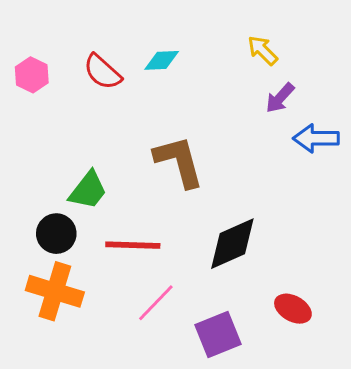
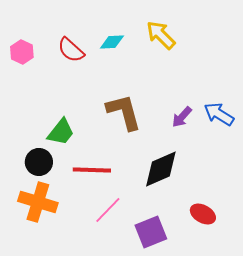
yellow arrow: (263, 50) -> (161, 35), moved, size x1.4
purple arrow: (280, 98) -> (182, 117), moved
blue arrow: (316, 138) -> (219, 114), moved, turned 32

